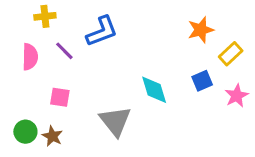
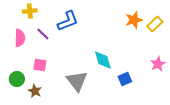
yellow rectangle: (231, 54) -> (155, 24), moved
blue square: (202, 81) -> (125, 79), moved
green circle: (25, 132) -> (17, 79), moved

